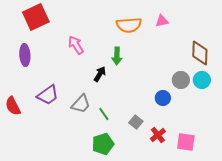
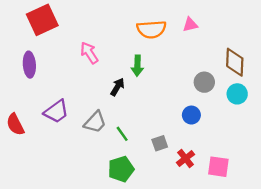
gray circle: (181, 80) -> (204, 82), moved
gray square: (136, 122) -> (160, 143), turned 32

